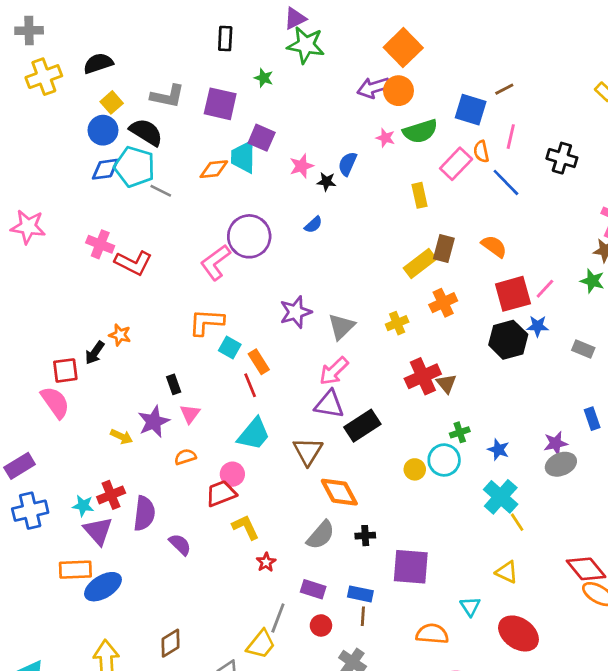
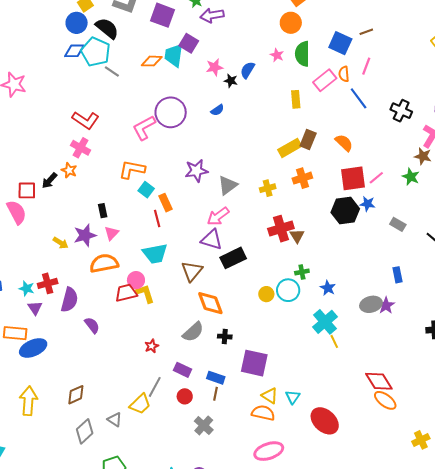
purple arrow: (373, 88) -> (212, 15), moved
green semicircle: (420, 131) -> (302, 54), turned 100
black cross: (562, 158) -> (401, 111), moved
pink cross: (100, 244) -> (81, 148), moved
cyan trapezoid: (254, 434) -> (155, 254), turned 32
purple star: (556, 443) -> (386, 305), moved, turned -30
orange semicircle: (185, 457) -> (104, 263), size x1.8
yellow L-shape: (246, 527) -> (145, 294), moved
purple triangle: (98, 531) -> (35, 308), size x0.7
yellow triangle: (507, 572) -> (270, 396), moved

